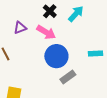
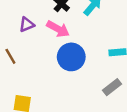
gray rectangle: (68, 77) -> (112, 87), moved

